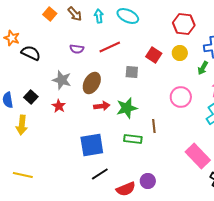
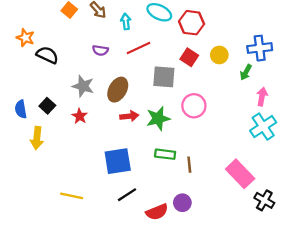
cyan arrow: (99, 16) -> (126, 21), moved
red hexagon: (184, 24) -> (192, 23), moved
gray square: (132, 72) -> (164, 77), size x1.5
pink circle: (181, 97) -> (194, 106), moved
brown line: (154, 126) -> (189, 165), moved
yellow line: (23, 175) -> (72, 196), moved

